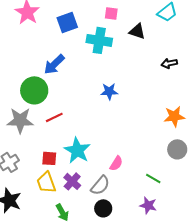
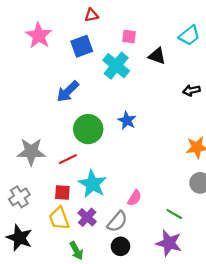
cyan cross: (99, 40) -> (116, 66), turned 30
green circle: (34, 90) -> (88, 129), moved
blue star: (109, 91) -> (127, 120), turned 30
red line: (54, 117) -> (68, 159), moved
purple star: (148, 205) -> (169, 243), size x1.4

